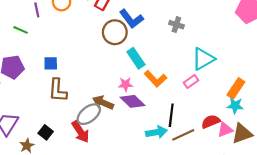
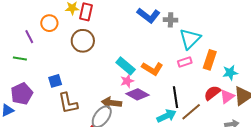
blue L-shape: (131, 19) -> (148, 15), moved
gray cross: (176, 25) -> (171, 20), moved
brown circle: (115, 32) -> (83, 41), moved
cyan rectangle: (136, 58) -> (126, 66), moved
pink rectangle: (191, 81) -> (185, 62), turned 32
orange rectangle: (236, 88) -> (210, 60), moved

